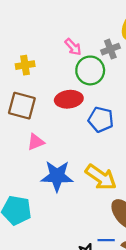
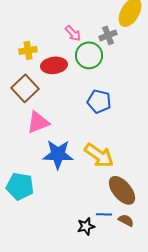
red ellipse: (69, 99) -> (54, 65), moved
brown square: (22, 106) -> (25, 88), turned 32
pink triangle: (36, 142) -> (38, 122), size x1.4

